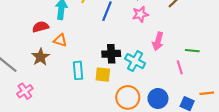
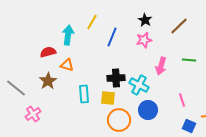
green line: (192, 51) -> (189, 60), moved
pink line: (180, 67) -> (182, 100), moved
orange circle: (128, 97) -> (119, 120), moved
blue circle: (158, 98) -> (148, 110), moved

